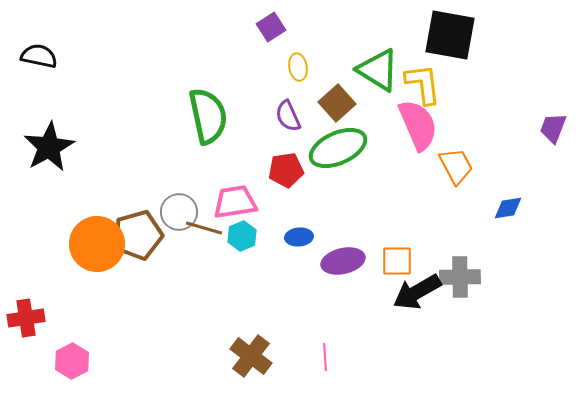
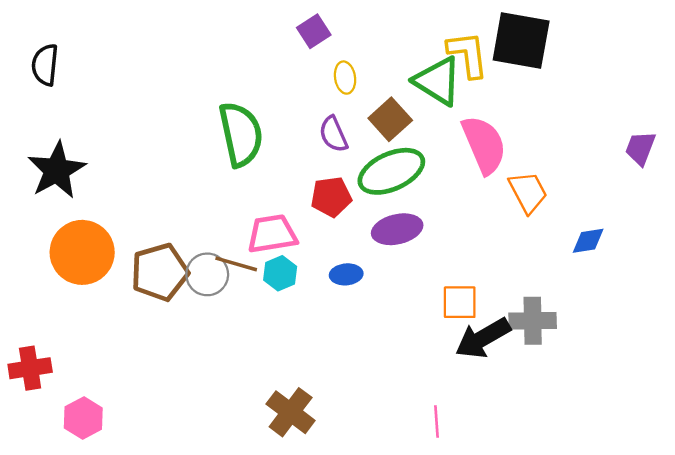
black semicircle: (39, 56) -> (45, 65), turned -96
yellow L-shape: (423, 84) -> (468, 54), moved
gray circle: (179, 212) -> (207, 274), moved
orange circle: (97, 244) -> (82, 252), moved
purple ellipse: (343, 261) -> (397, 229), moved
pink line: (325, 357) -> (437, 421), moved

